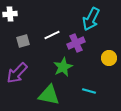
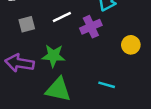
green star: (63, 67) -> (53, 56), moved, turned 30
purple arrow: (17, 73) -> (19, 63), turned 55

